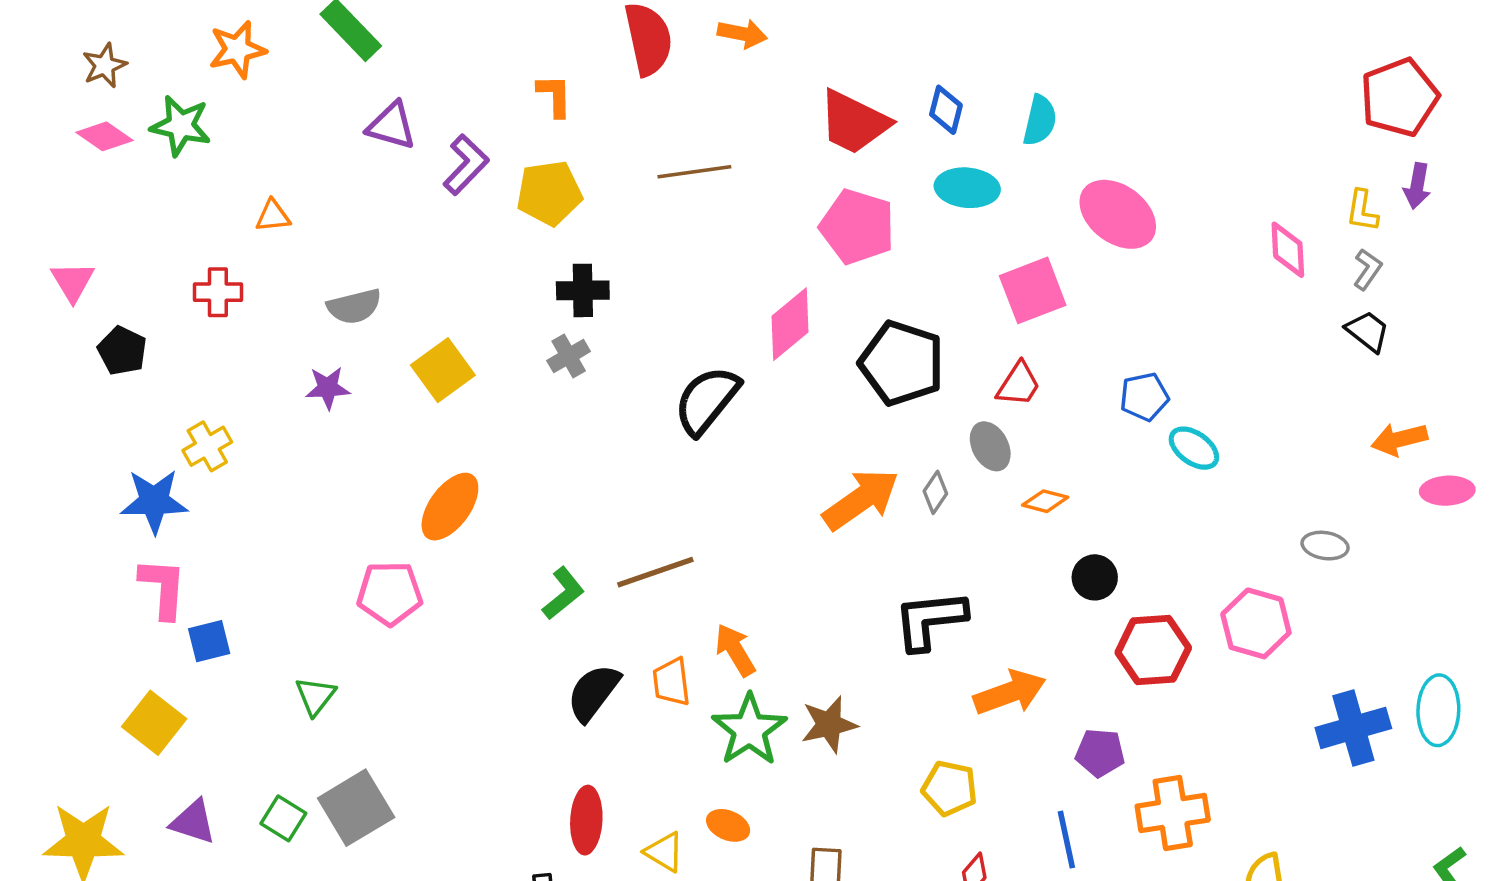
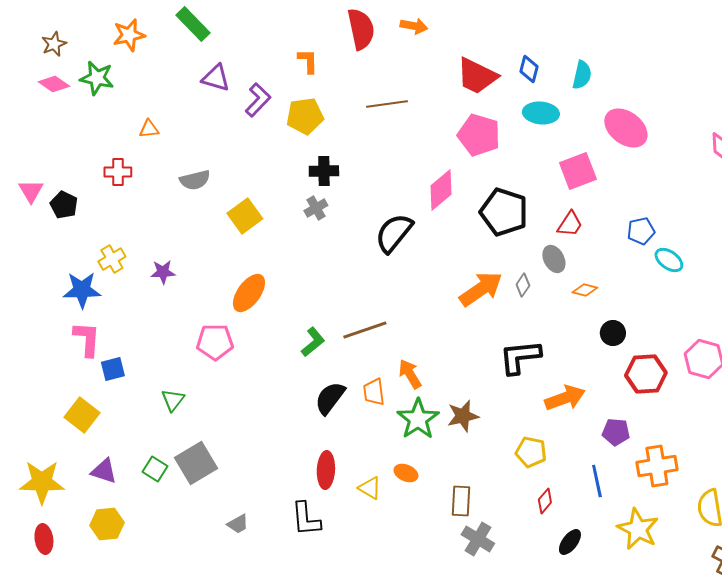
pink triangle: (73, 282) -> (31, 191), moved
purple star: (328, 388) -> (163, 272), moved

